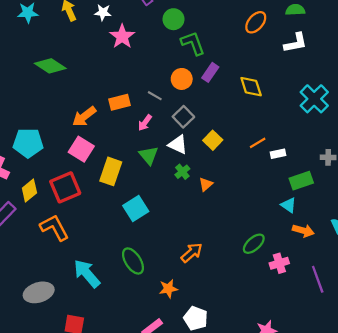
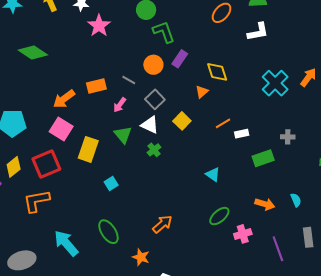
orange triangle: (206, 184) -> (202, 92), moved
cyan triangle: (289, 205) -> (213, 174), moved
cyan square: (136, 208) -> (111, 184), size x0.6
orange L-shape: (54, 228) -> (36, 201), turned -72
orange star: (168, 289) -> (141, 257), turned 30

